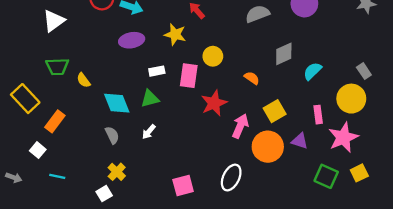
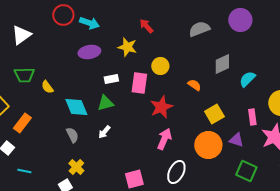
pink arrow: (240, 126) -> (164, 139), moved
green square: (326, 176) -> (246, 171), moved

